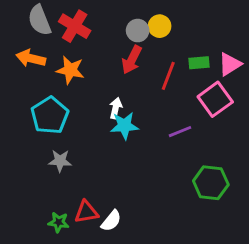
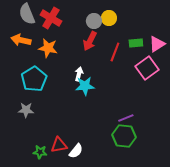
purple line: (180, 132) -> (126, 118), moved
gray star: (60, 161) -> (26, 110), moved
green hexagon: (211, 183) -> (124, 136), moved

